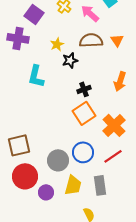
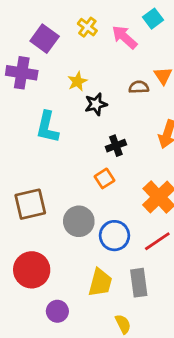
brown semicircle: (91, 40) -> (139, 87), moved, size x0.6
orange square: (84, 113) -> (104, 178), moved, size x0.6
brown square: (19, 145) -> (30, 204), moved
gray circle: (58, 160) -> (79, 221), moved
purple circle: (46, 192) -> (57, 311), moved

